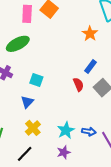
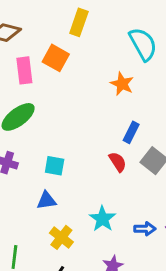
blue triangle: (27, 102) -> (46, 200), turned 48
cyan star: (66, 130) -> (102, 219), moved

